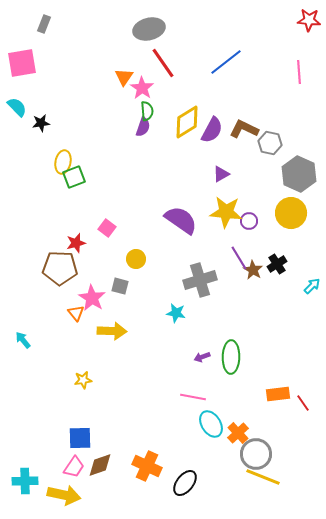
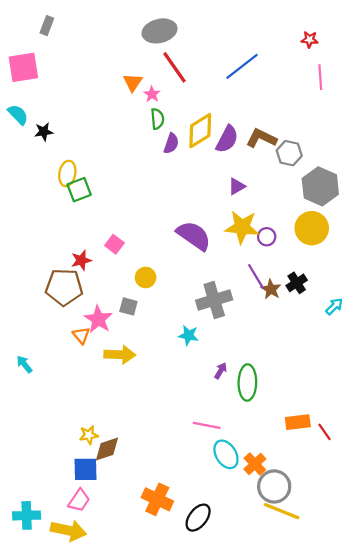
red star: (309, 20) -> (310, 40), moved, size x0.7
pink star: (142, 88) -> (152, 94), size x0.7
purple semicircle: (143, 127) -> (171, 143), moved
purple arrow: (202, 357) -> (221, 371), moved, turned 140
yellow star: (83, 380) -> (89, 435), moved
brown diamond: (100, 465) -> (107, 449), moved

